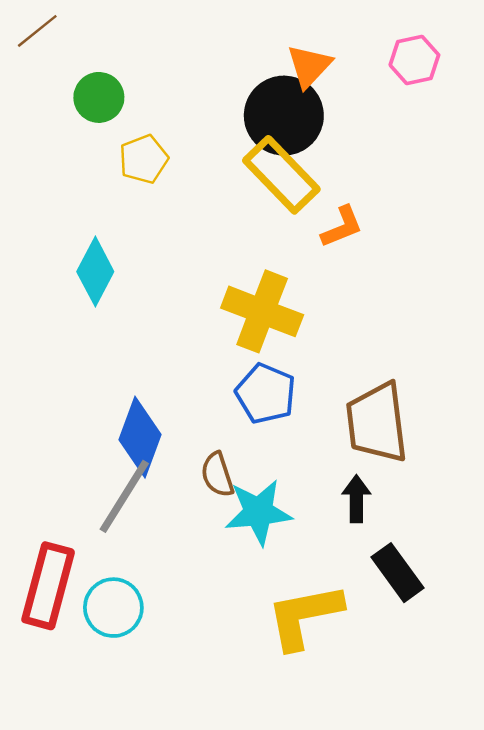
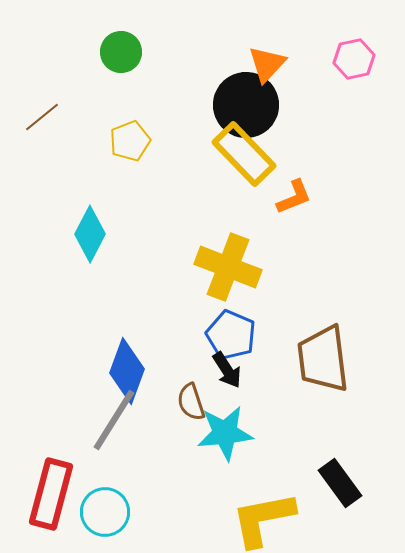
brown line: (37, 31) -> (42, 117), moved
green circle: (99, 97) -> (121, 52), moved
black arrow: (356, 499) -> (227, 370), moved, turned 147

